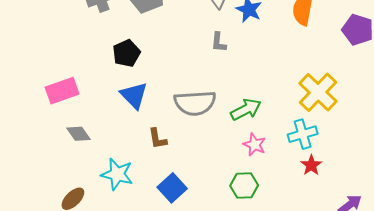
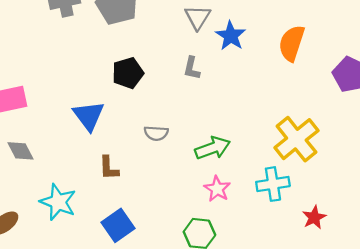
black pentagon: (126, 53) -> (128, 73), moved
gray semicircle: (195, 103) -> (156, 133), size x0.5
red star: (311, 165) -> (314, 217), moved

